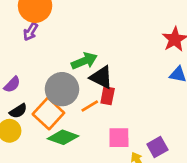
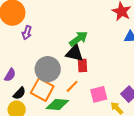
purple arrow: (31, 32) -> (27, 33), moved
green arrow: (84, 61) -> (78, 39), moved
orange line: (90, 106) -> (72, 86), moved

